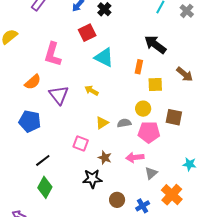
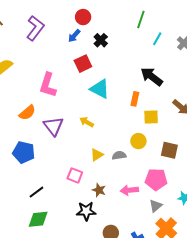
pink pentagon: (149, 132) -> (156, 179), moved
gray triangle: (151, 173) -> (156, 206), moved
green diamond: (45, 187) -> (38, 219), turned 55

